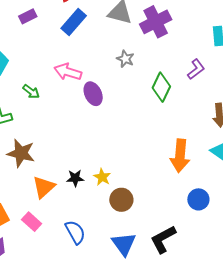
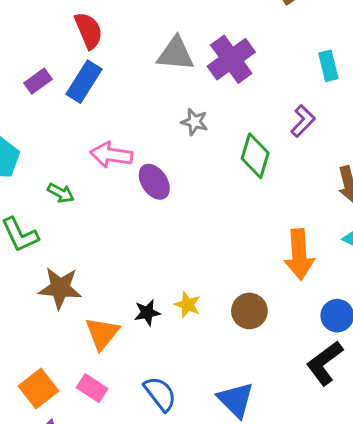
blue rectangle: (74, 22) -> (84, 82), moved
brown circle: (121, 200) -> (249, 311), moved
black L-shape: (163, 239) -> (325, 363), moved

